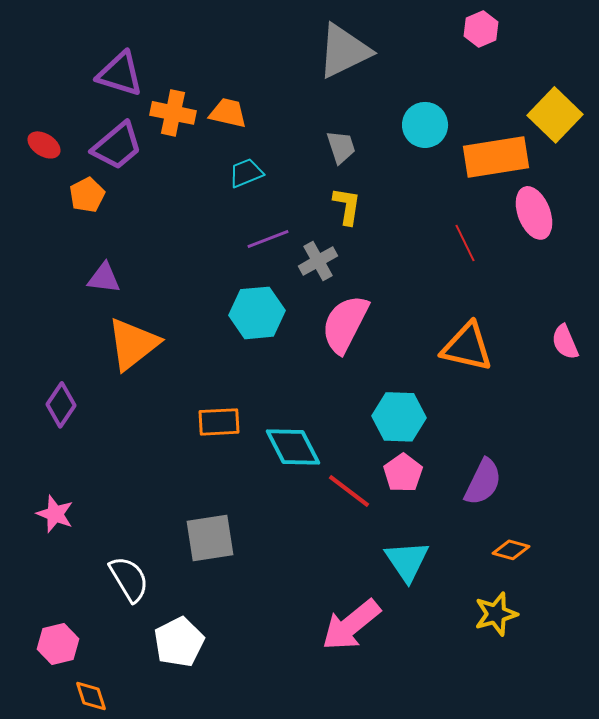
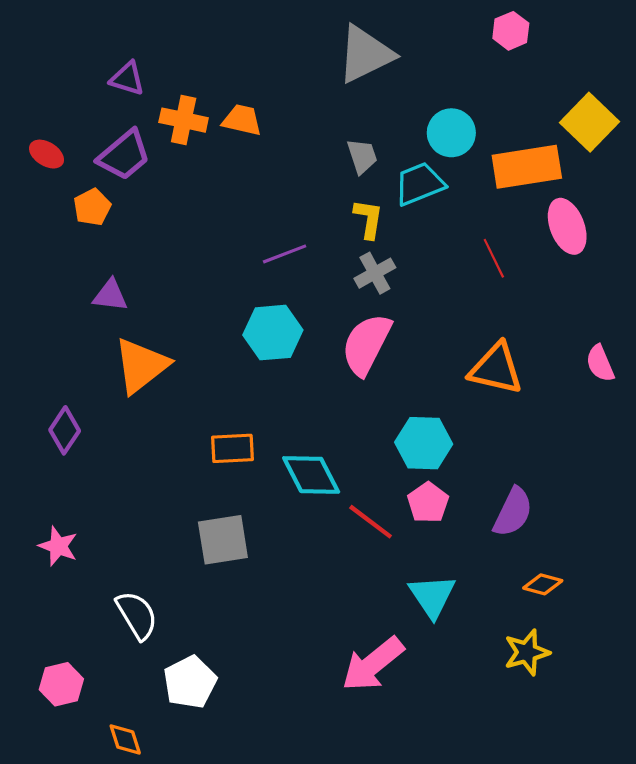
purple triangle: (120, 74) -> (127, 79), size x0.7
cyan trapezoid: (246, 173) -> (419, 184), moved, size x1.4
gray cross: (318, 261) -> (375, 273), moved
gray square: (210, 538) -> (223, 540), moved
orange diamond: (91, 696) -> (125, 739), moved

